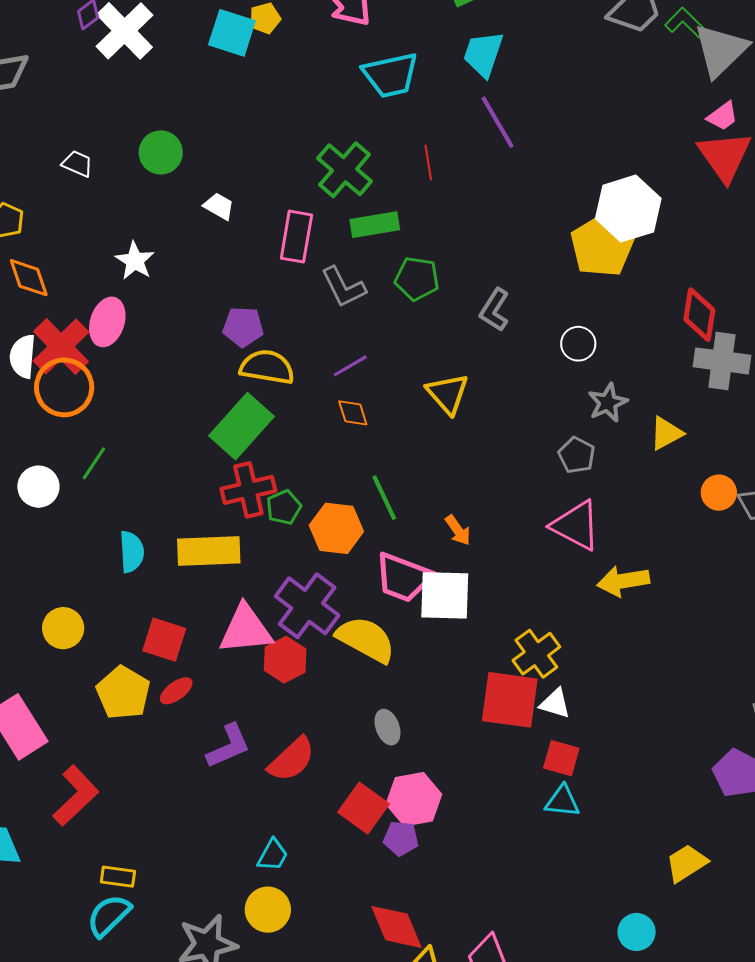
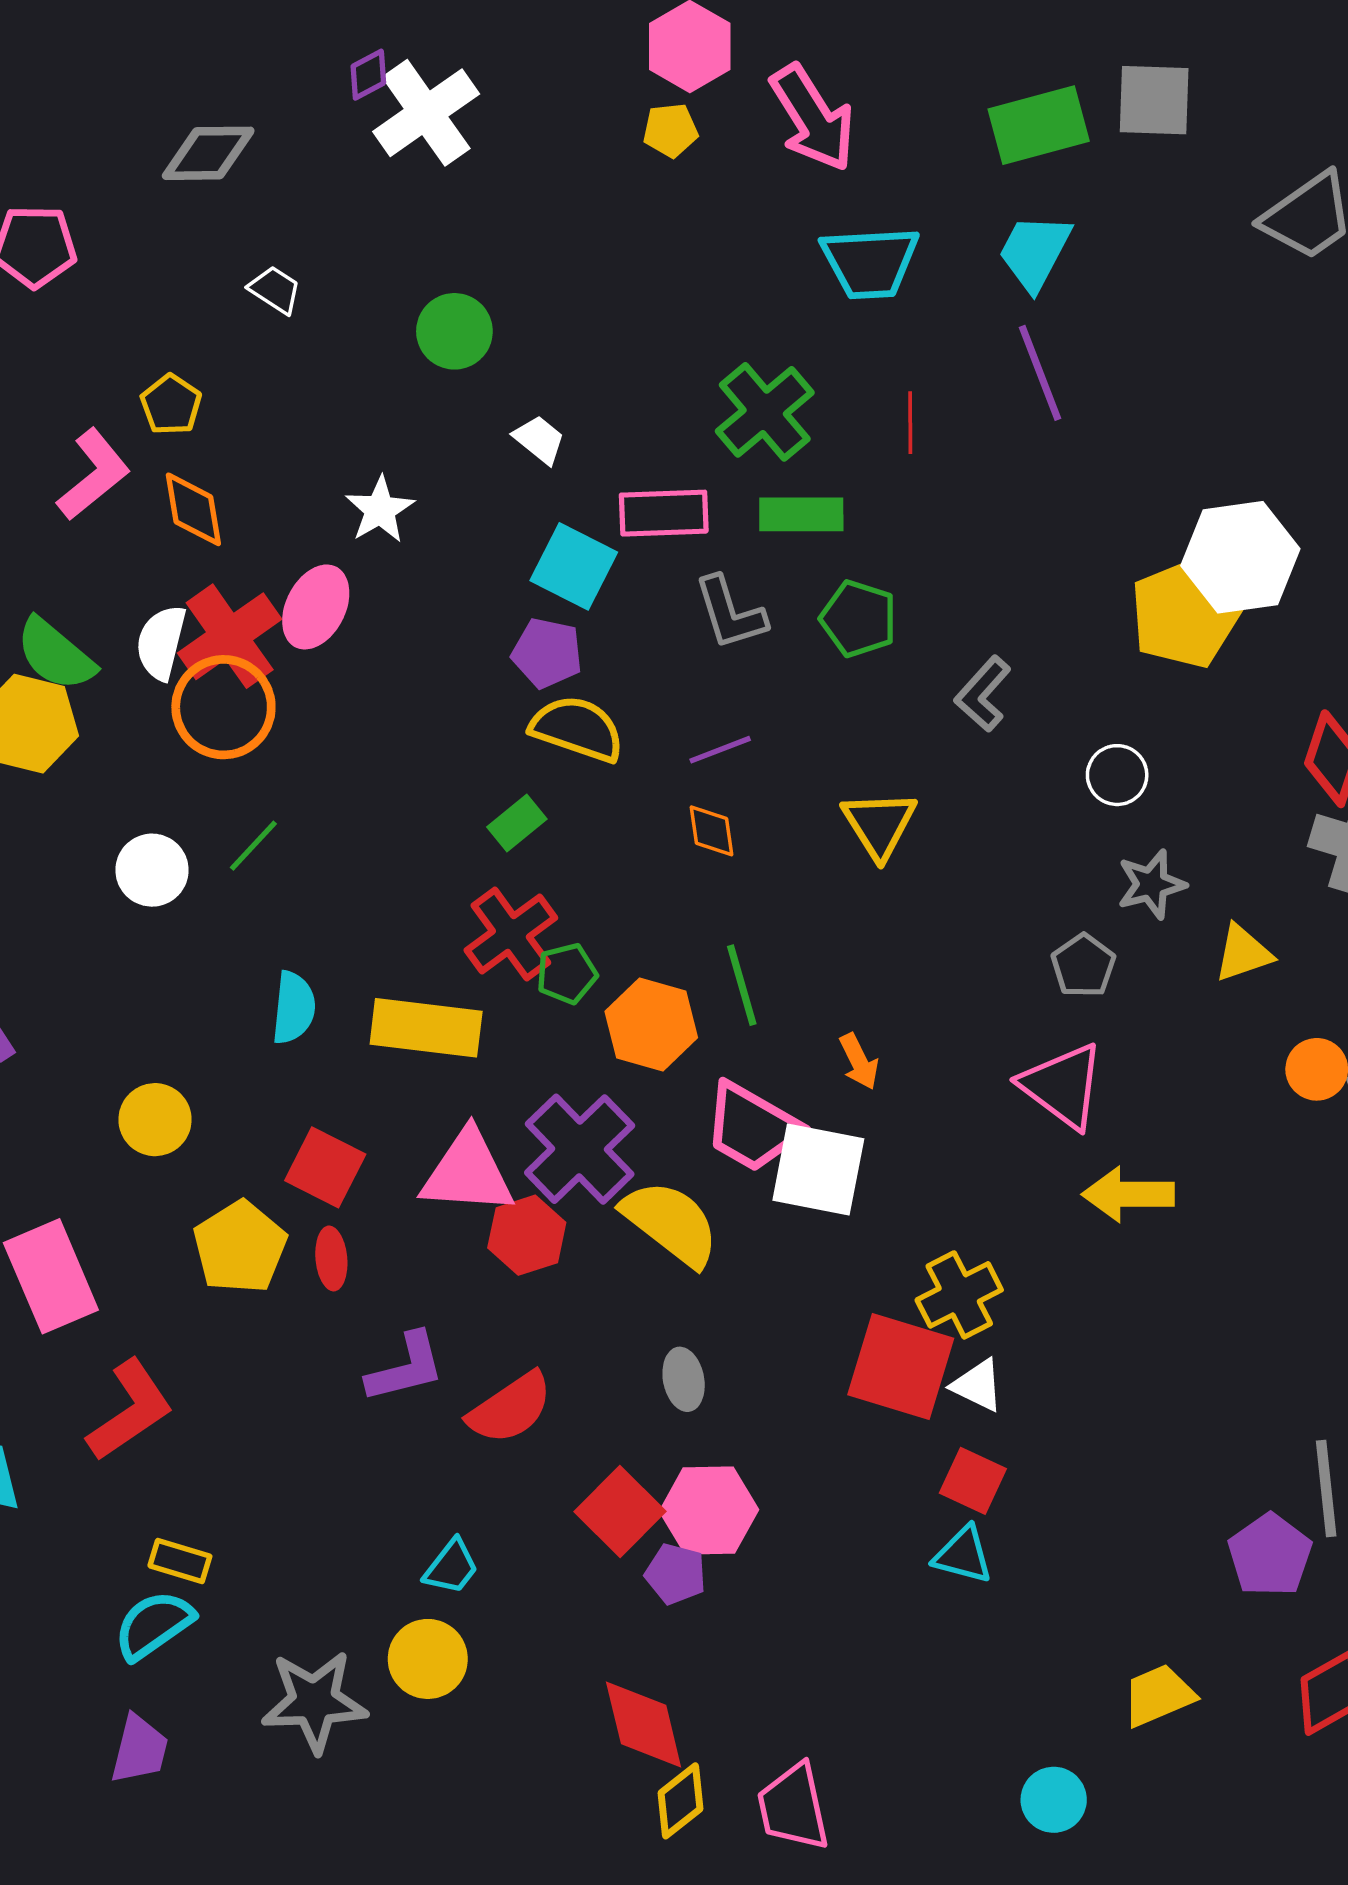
cyan square: (232, 33) -> (574, 566), moved
white trapezoid: (77, 164) -> (275, 290), moved
pink rectangle: (296, 237) -> (664, 513), turned 69
green rectangle: (241, 426) -> (517, 823), size x0.5
red cross: (248, 490) -> (511, 934), turned -32
red ellipse: (176, 691) -> (331, 1258), turned -68

